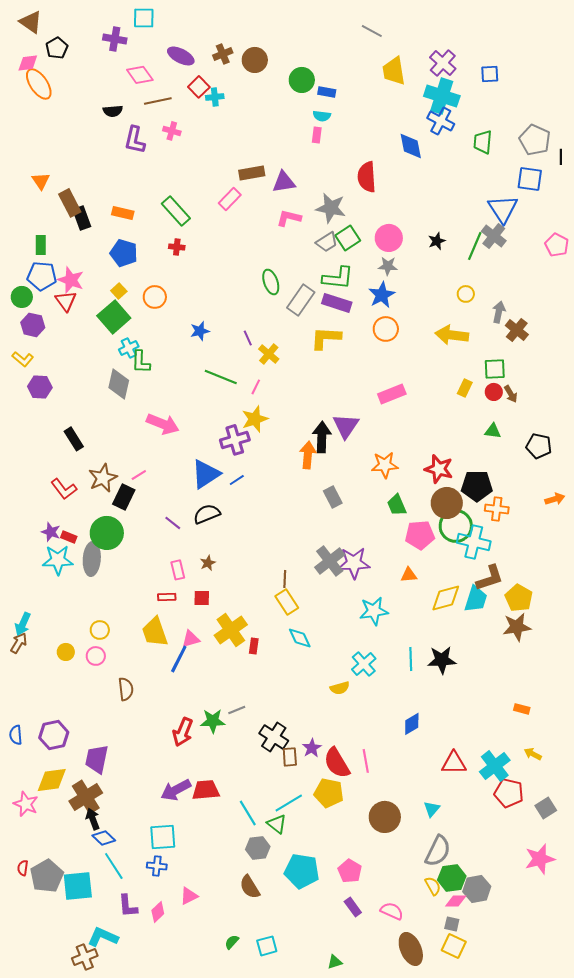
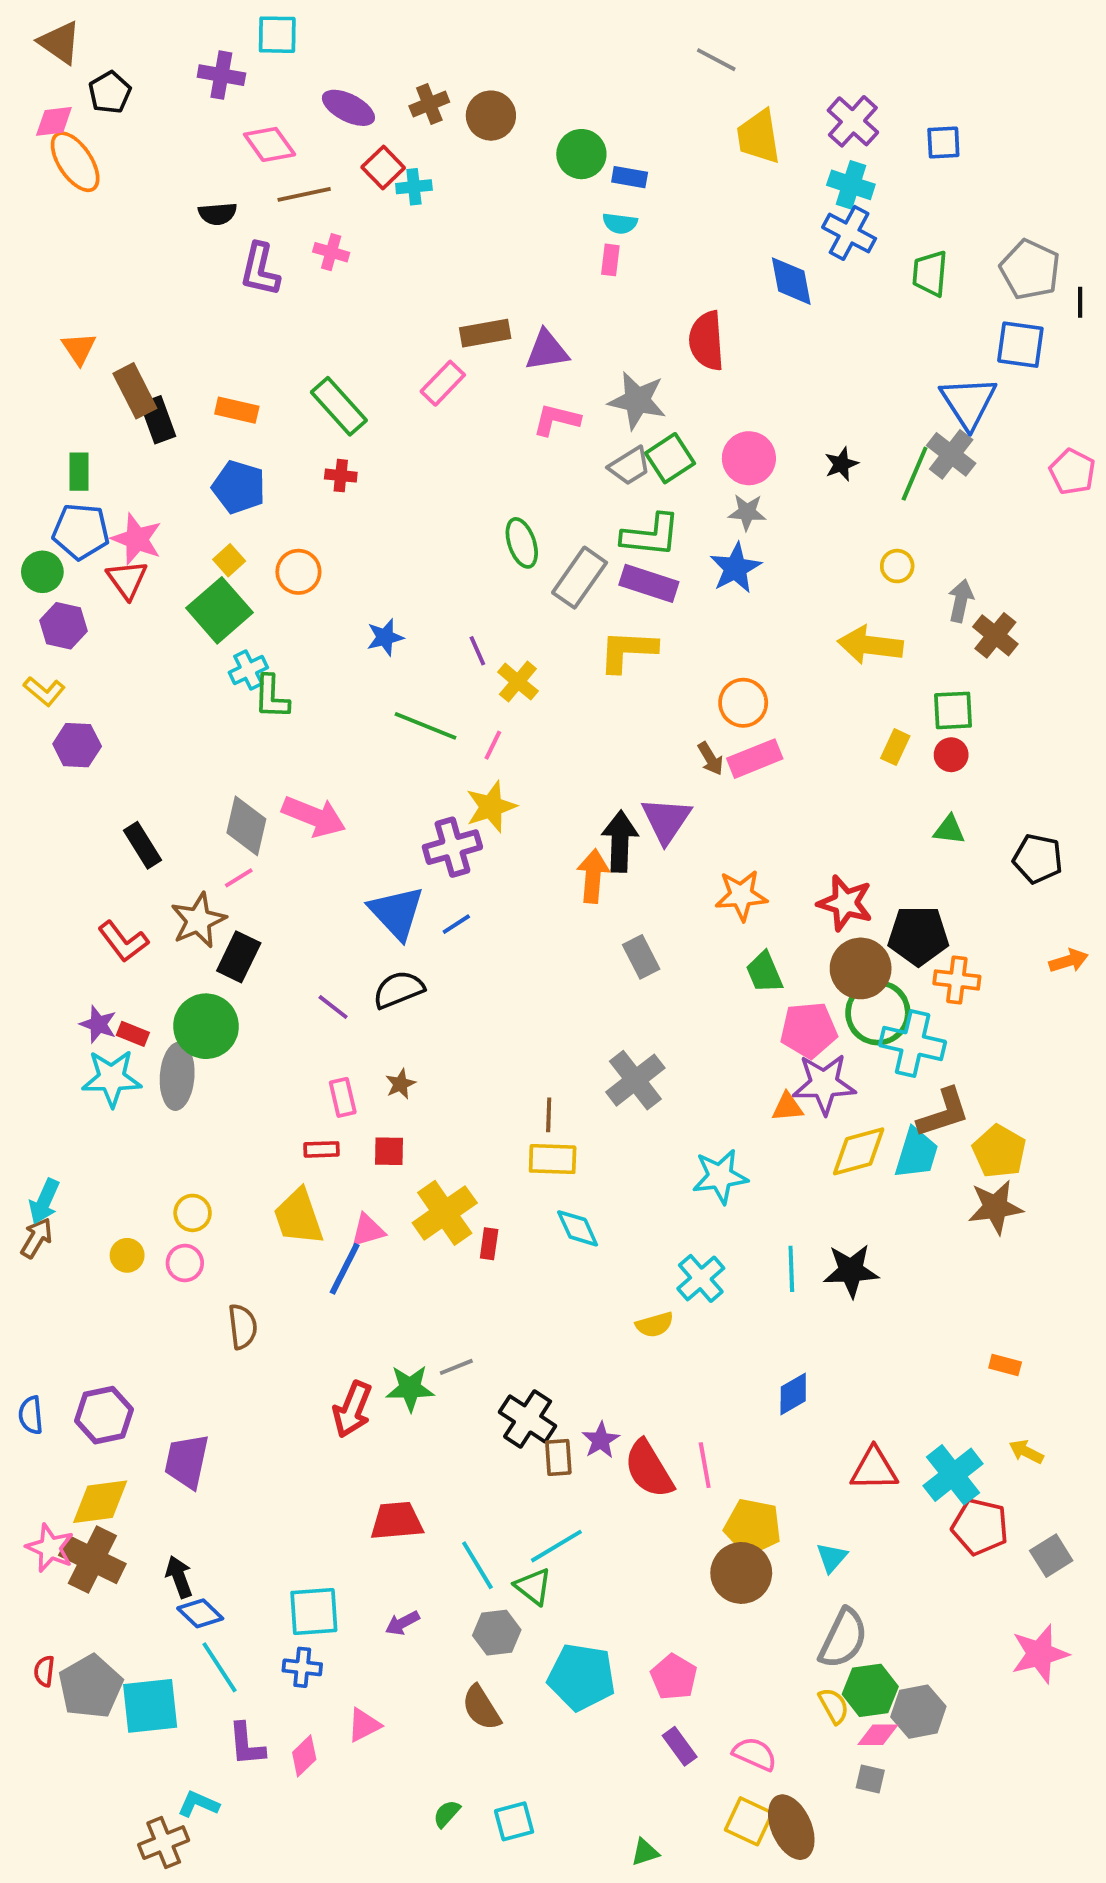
cyan cross: (442, 96) -> (851, 185), size x0.7
orange circle: (386, 329) -> (743, 703), moved
gray diamond: (119, 384) -> (246, 826), moved
brown arrow: (511, 394) -> (710, 759), moved
blue triangle: (206, 474) -> (397, 913), turned -40
pink line: (139, 475) -> (239, 878), moved
purple star: (354, 563) -> (824, 1084), moved
yellow rectangle: (287, 602) -> (553, 1159), turned -55
purple arrow: (176, 790) -> (402, 1623), moved, size x0.6
yellow pentagon: (329, 793) -> (753, 1527), moved
brown cross: (86, 797) -> (92, 1560), moved, turned -32
cyan L-shape: (103, 937) -> (198, 1804), size x0.7
yellow square: (454, 946) -> (749, 1821), moved

